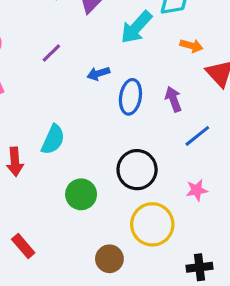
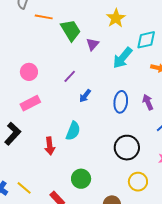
blue arrow: (98, 73) -> (85, 96), moved, turned -32
green circle: (81, 194) -> (81, 179), moved
yellow circle: (152, 224) -> (138, 182), size x0.7

